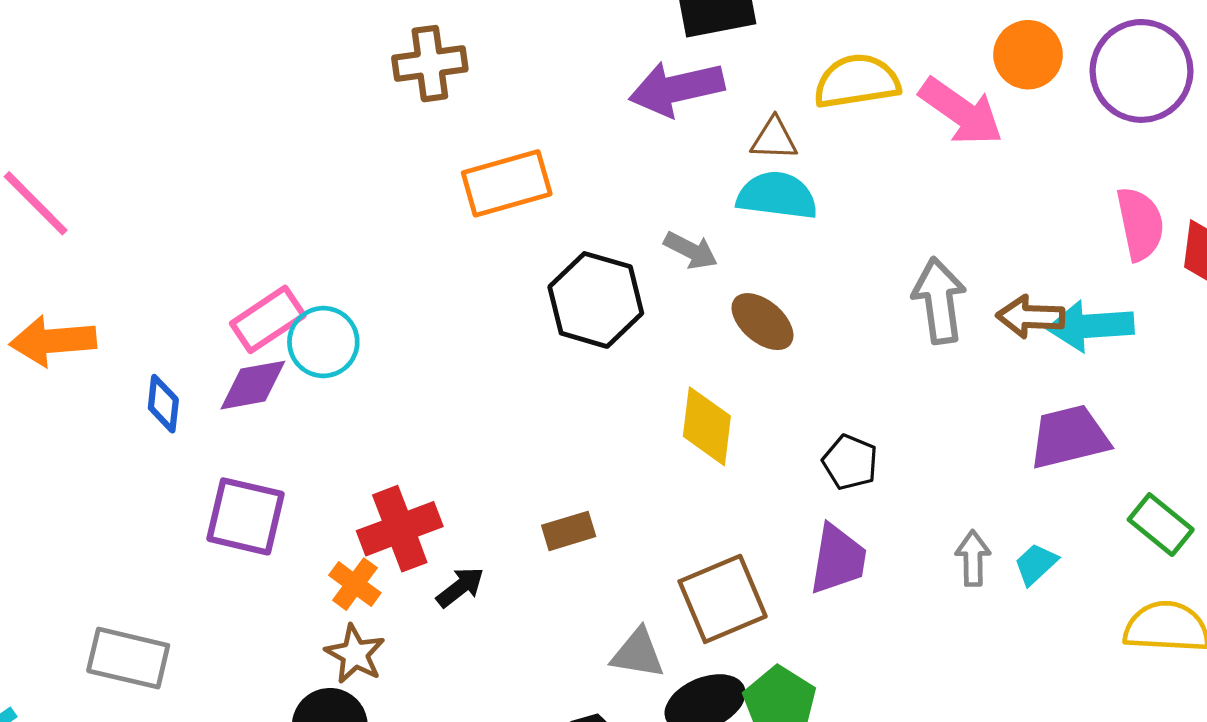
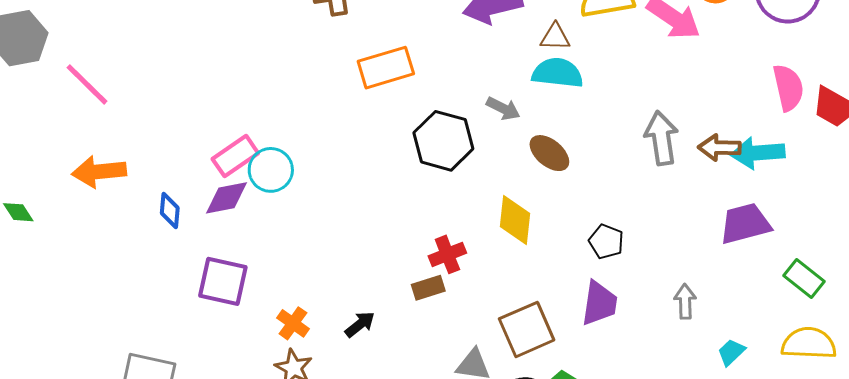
red cross: (400, 529) -> (447, 254), moved, size x0.7
cyan trapezoid: (1036, 564) -> (731, 352), moved

